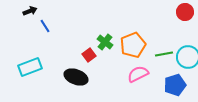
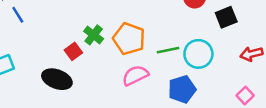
orange pentagon: (133, 45) -> (129, 39), turned -30

